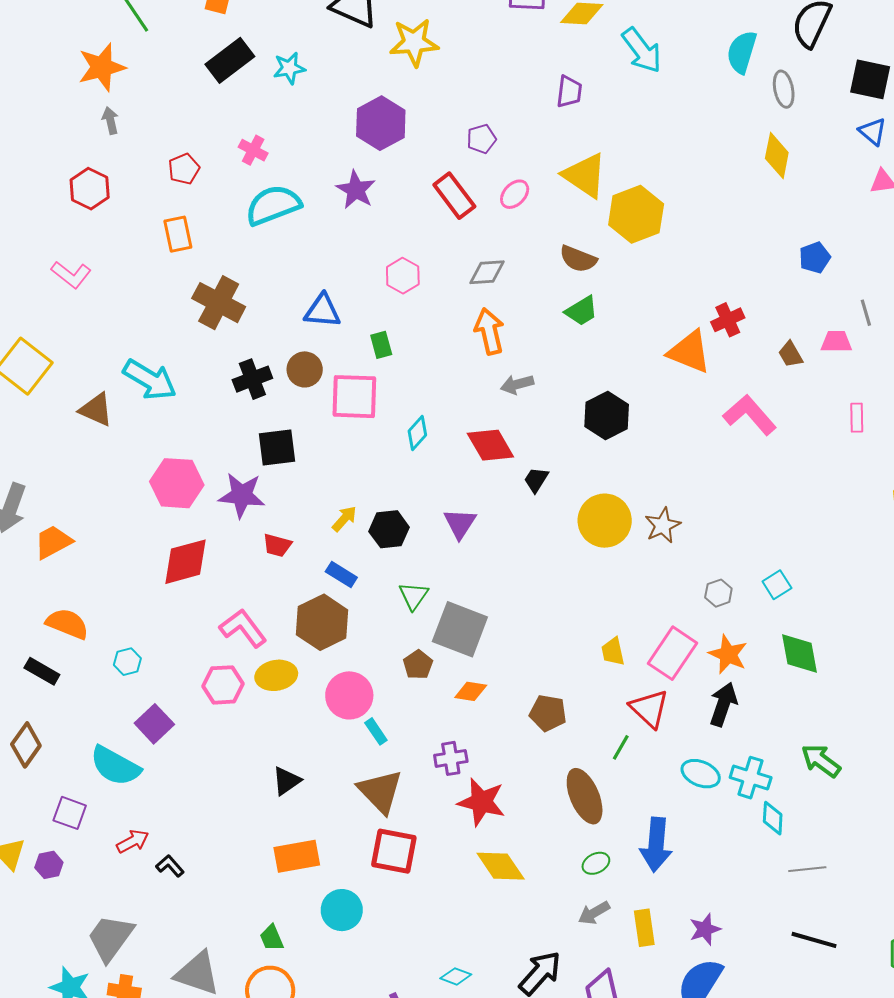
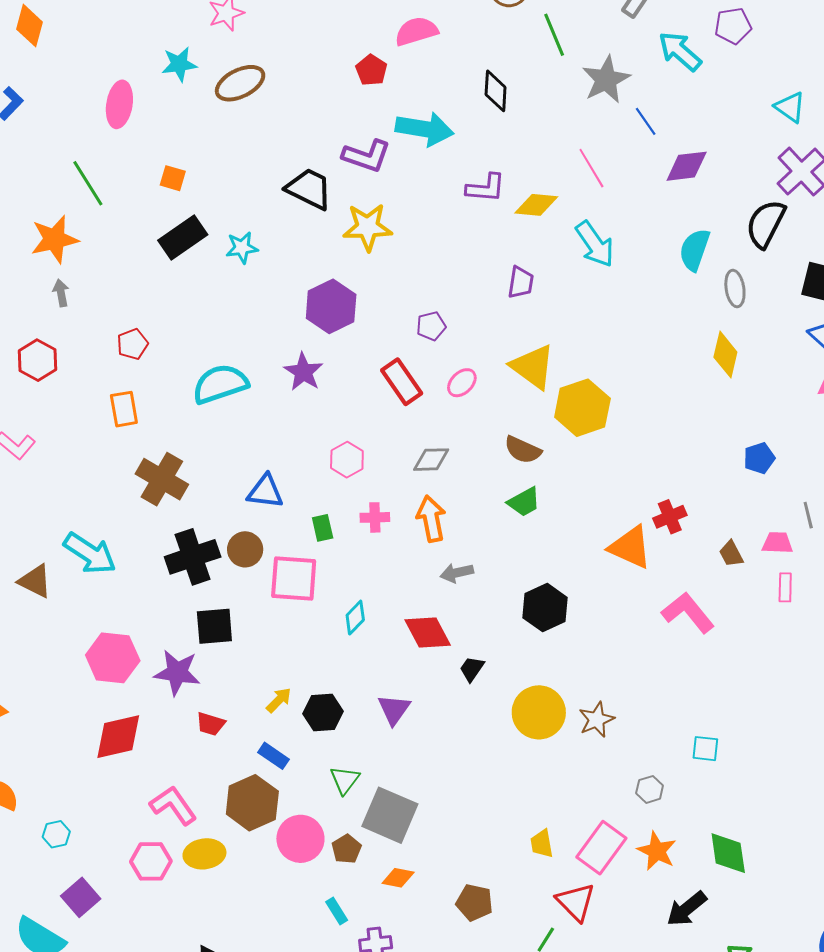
pink cross: (253, 150) -> (375, 517), moved, turned -32
black cross: (252, 379) -> (193, 557), size x1.4
pink rectangle: (857, 418) -> (785, 587), moved
cyan square: (777, 585) -> (705, 749), moved, turned 36
pink circle: (349, 695) -> (300, 839), moved
black arrow: (723, 704) -> (687, 909), moved, turned -150
cyan rectangle: (376, 731) -> (337, 911), moved

